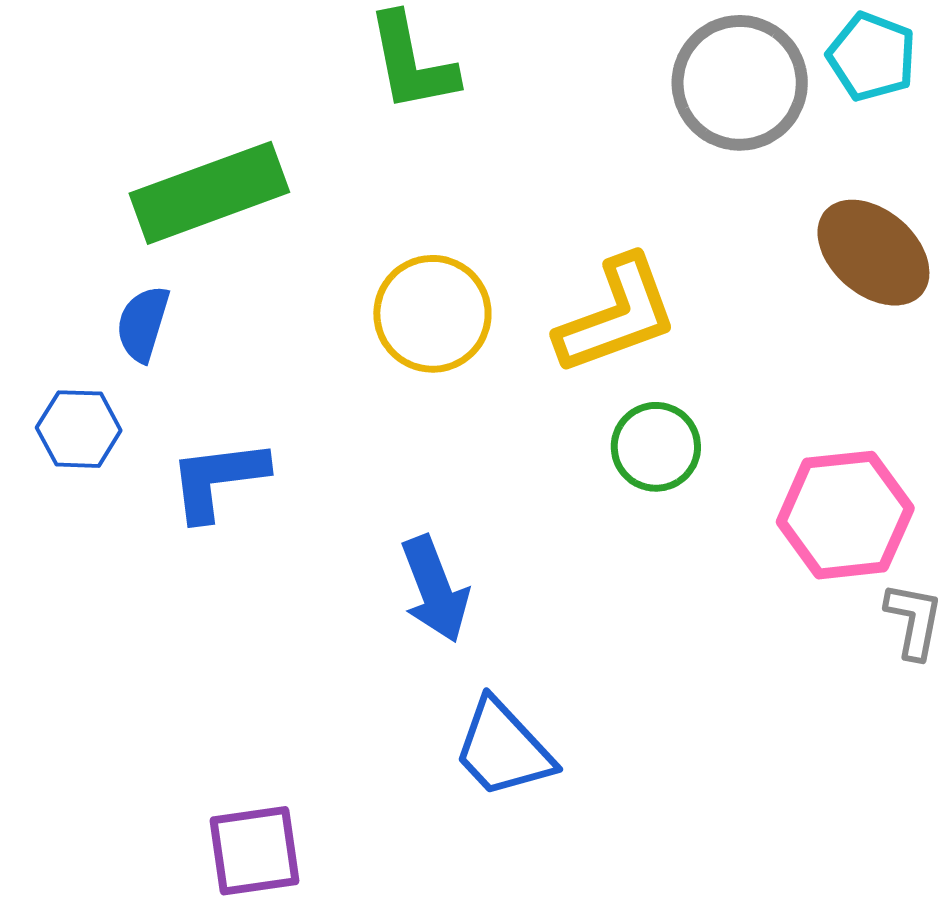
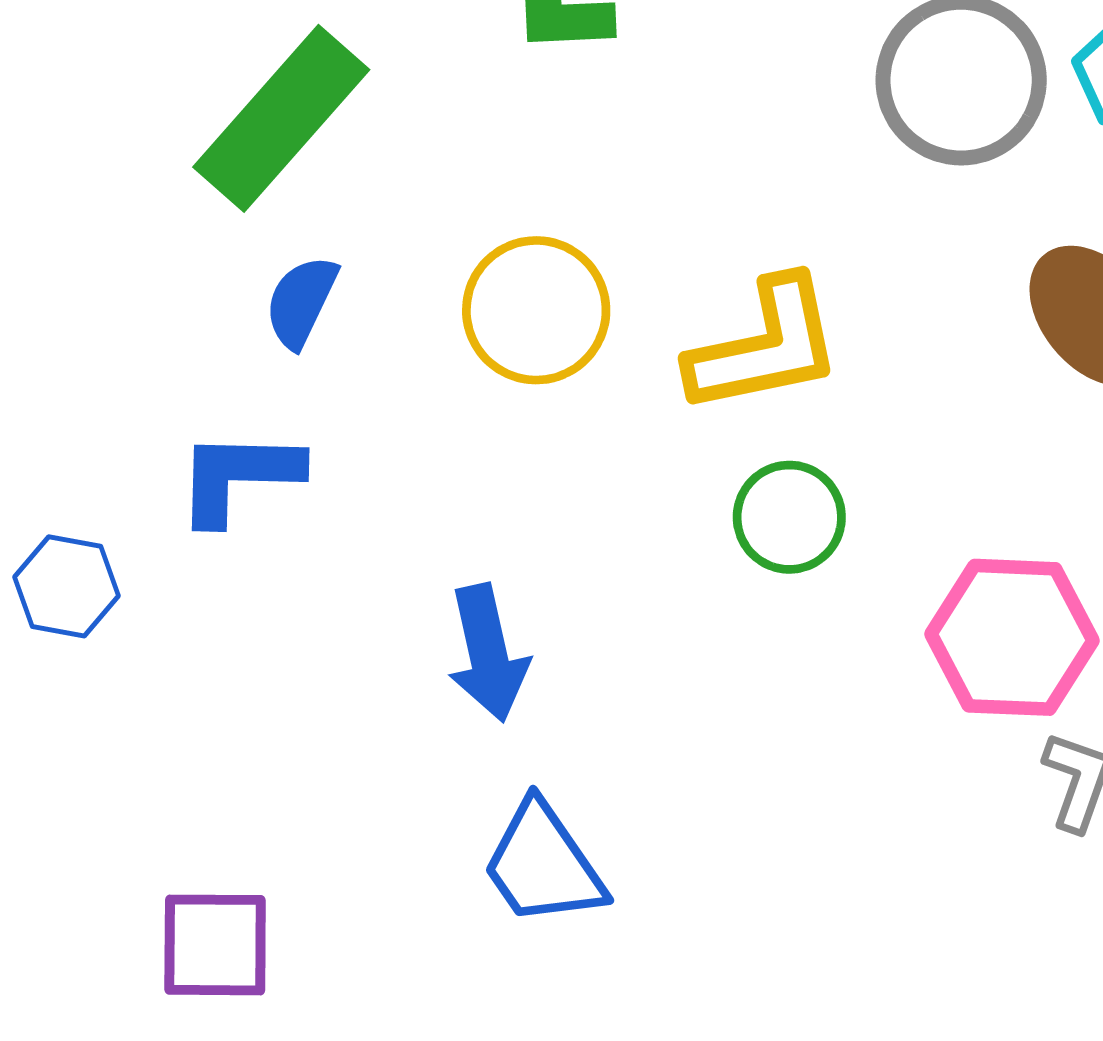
green rectangle: (209, 193) -> (281, 118), turned -37
blue semicircle: (143, 324) -> (301, 302), moved
blue hexagon: (79, 429) -> (67, 586), moved

